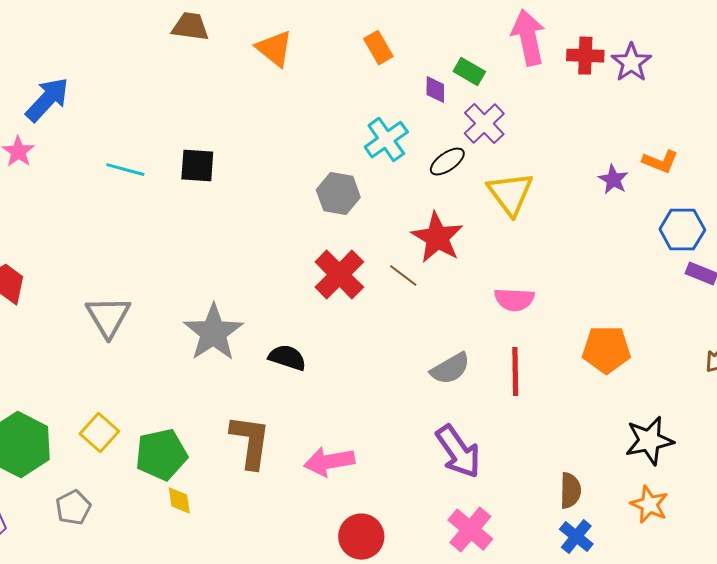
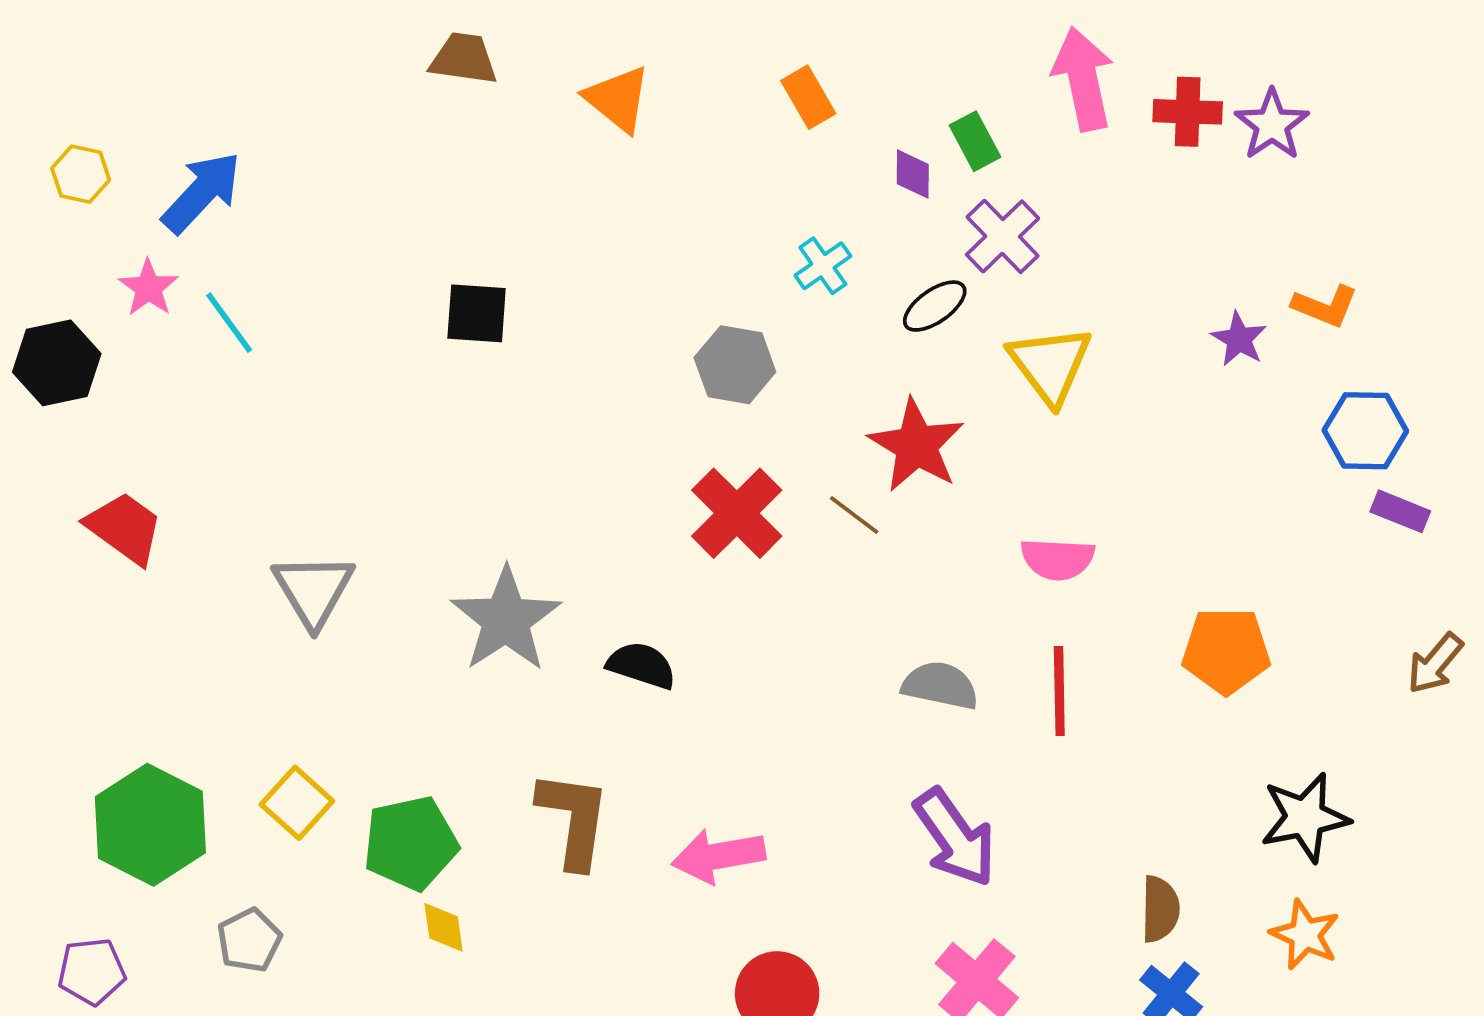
green rectangle: (469, 72) -> (975, 141), turned 32
cyan cross: (386, 140) -> (823, 266), size x0.7
cyan line: (125, 170) -> (229, 323), moved, turned 39
gray semicircle: (450, 369) -> (940, 685), turned -138

